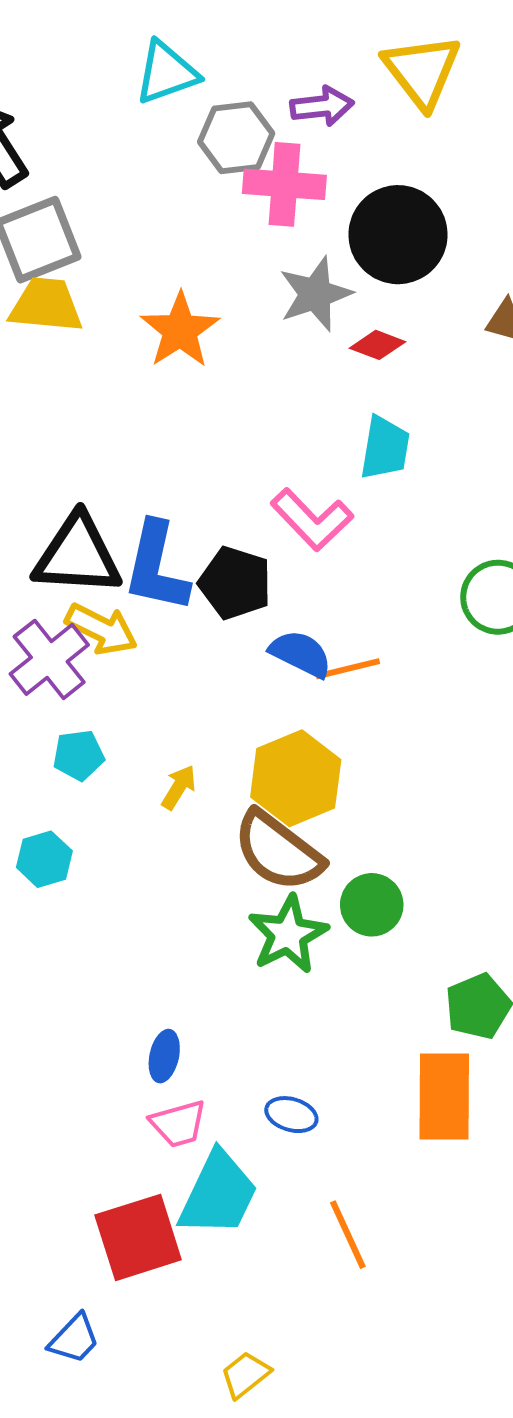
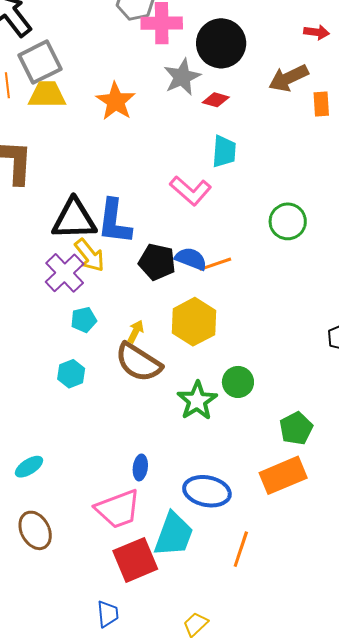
black pentagon: (235, 583) -> (157, 262), moved
yellow arrow: (101, 629) -> (89, 255), turned 30
brown semicircle: (278, 851) -> (139, 362), moved
orange rectangle: (444, 1097) -> (283, 475), turned 72
blue ellipse: (291, 1115) -> (207, 491), size x1.8
pink trapezoid: (178, 1124) -> (118, 509), moved, size x1.6
orange line: (348, 1235) -> (241, 549), turned 48
blue trapezoid: (74, 1339) -> (108, 614), turned -44

